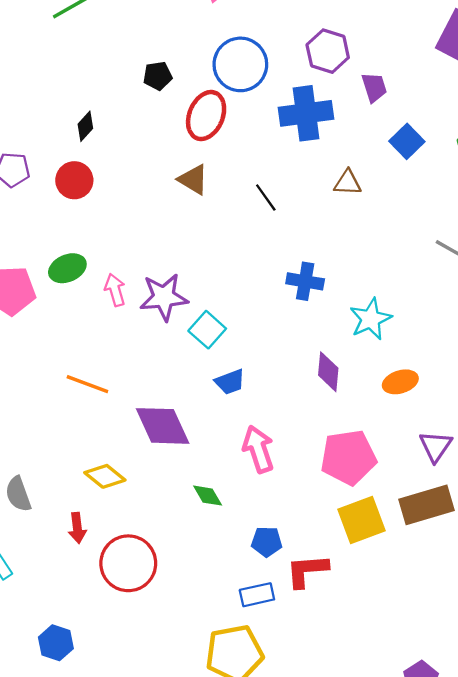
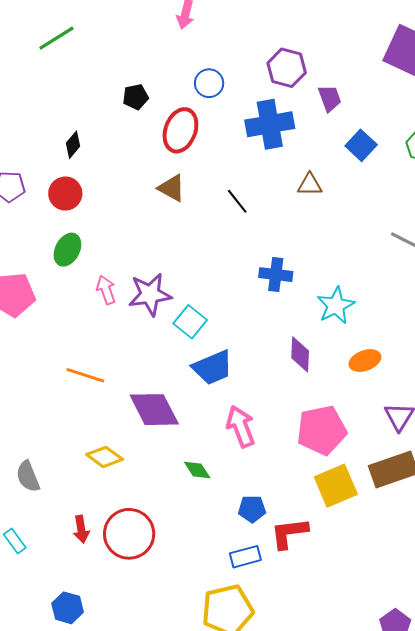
blue circle: (240, 64) -> (209, 83), size x0.6
green ellipse: (67, 268) -> (67, 250), moved, turned -36
blue trapezoid: (230, 382) -> (213, 367), size x1.5
red arrow: (77, 528) -> (81, 529), moved

